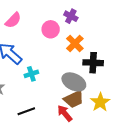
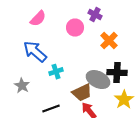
orange cross: (75, 43) -> (109, 41), moved
black cross: (93, 63) -> (117, 73), moved
brown trapezoid: (74, 99) -> (82, 93), moved

